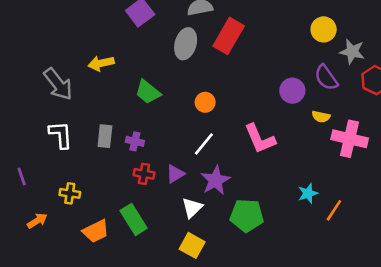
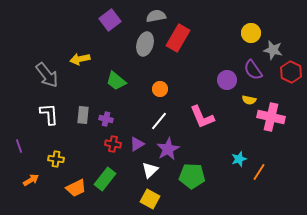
green rectangle: (134, 219) -> (105, 179), turned 70

